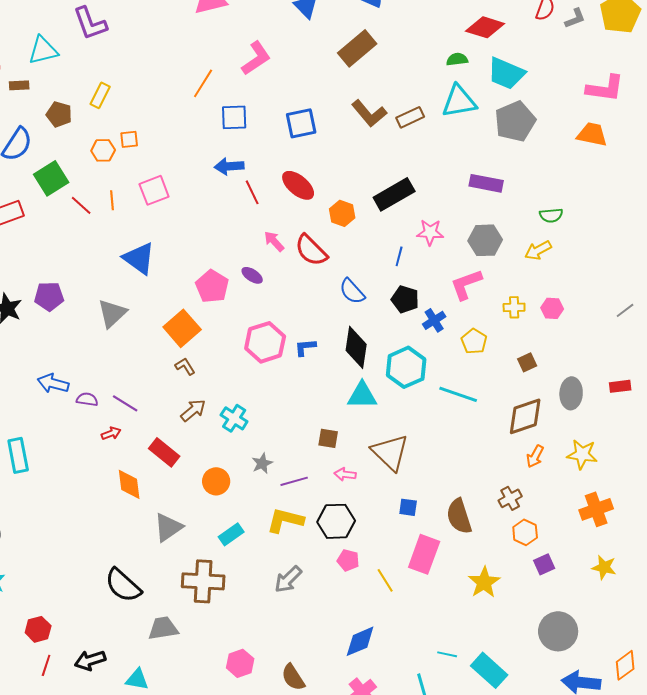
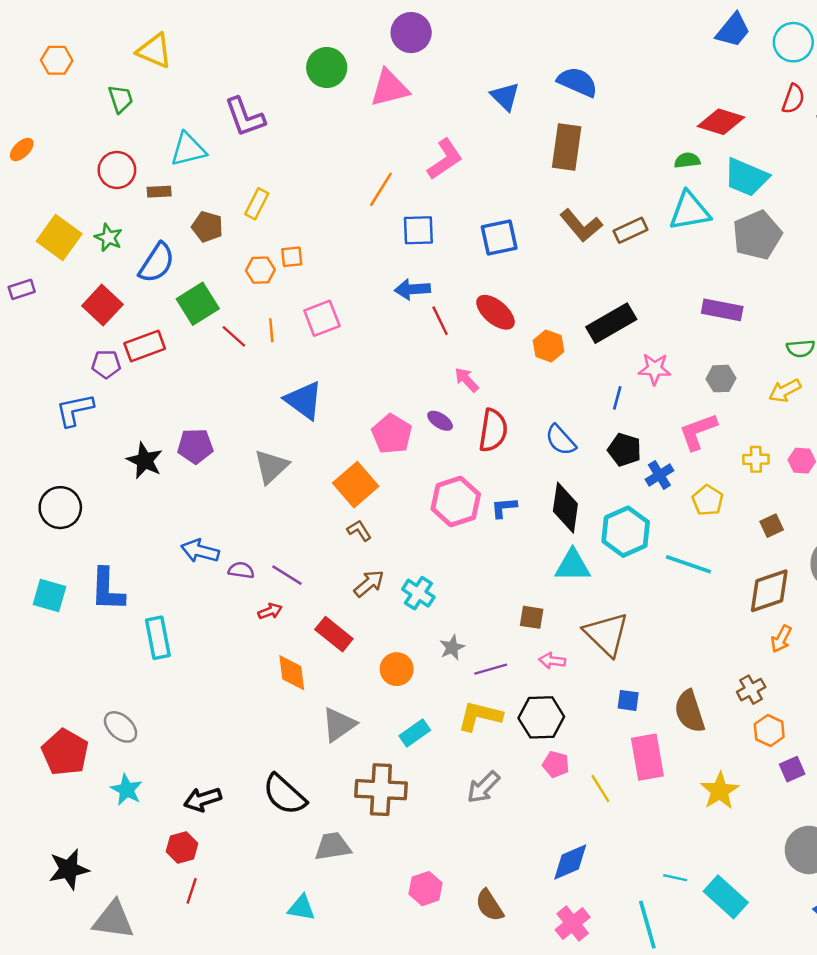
brown rectangle: (357, 48) -> (567, 147), turned -42
gray hexagon: (485, 240) -> (721, 379), size x0.7
red semicircle: (311, 250) -> (493, 430), moved, turned -126
pink rectangle: (424, 554) -> (647, 757), turned -30
black arrow: (90, 660) -> (203, 799), moved

